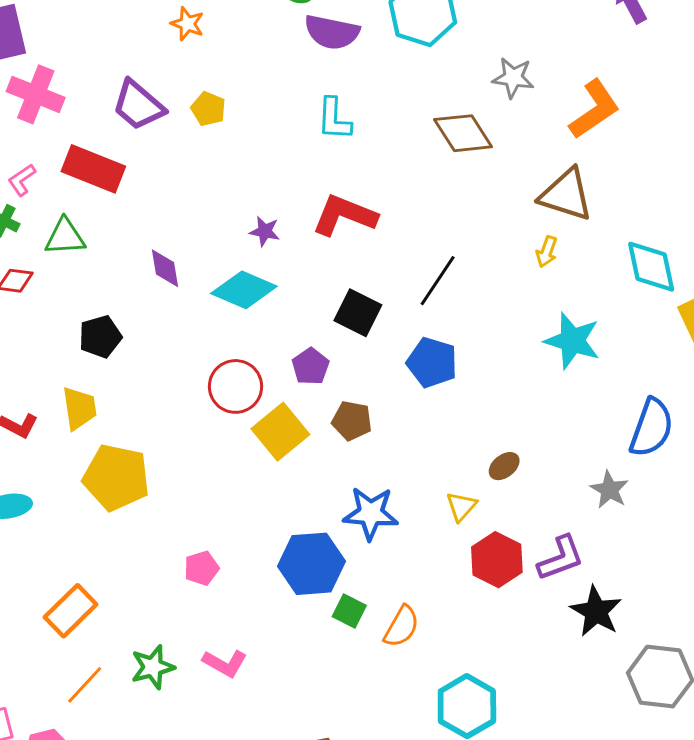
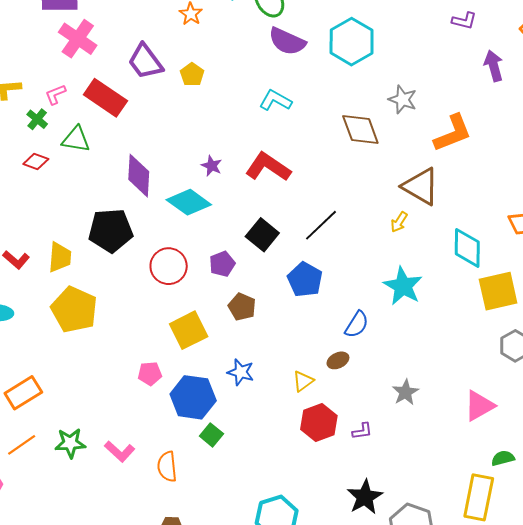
cyan L-shape: (334, 119) -> (275, 100), turned 104
purple diamond: (165, 268) -> (139, 176), size x1.5
black pentagon: (100, 337) -> (111, 230), moved, size x1.5
blue semicircle: (652, 428) -> (357, 324), moved, size x0.7
yellow square: (280, 432) -> (189, 330), moved
blue star: (371, 513) -> (241, 372), size x0.7
purple L-shape: (561, 558) -> (362, 431), size x0.6
pink pentagon: (202, 568) -> (150, 374), moved
black star: (596, 611) -> (365, 497), moved
orange semicircle: (401, 627) -> (167, 467), moved, turned 132

